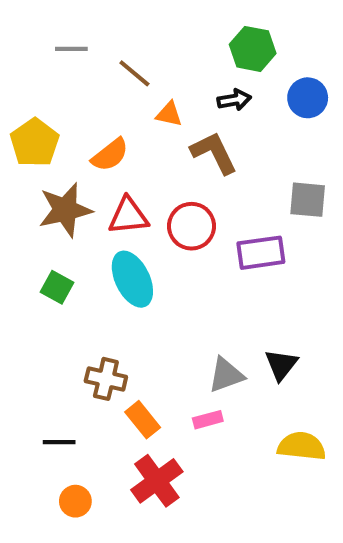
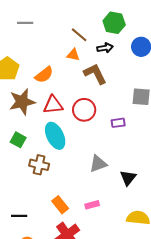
brown line: (134, 73) -> (79, 35), moved
purple rectangle: (261, 253) -> (118, 123), size x0.6
gray triangle: (226, 375) -> (98, 164), moved
brown cross: (106, 379) -> (39, 165), moved

